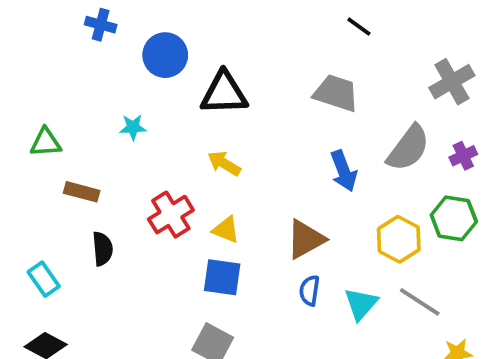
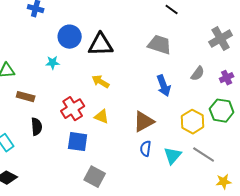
blue circle: (165, 55) -> (70, 37), moved
gray semicircle: (408, 148) -> (198, 74), size x0.6
blue square: (222, 277) -> (78, 142), moved

